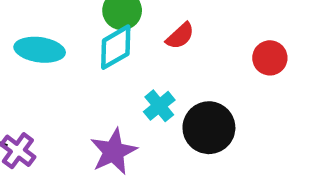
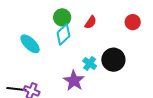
cyan ellipse: (40, 50) -> (30, 44), turned 50
cyan cross: (159, 106) -> (90, 63), moved

